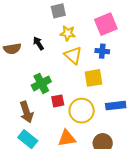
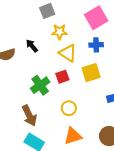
red square: (58, 101) -> (62, 77), moved
yellow circle: (82, 111) -> (69, 108), moved, size x0.6

